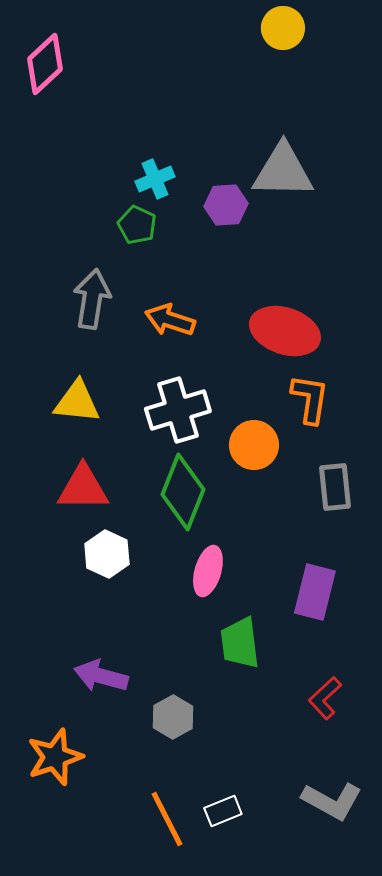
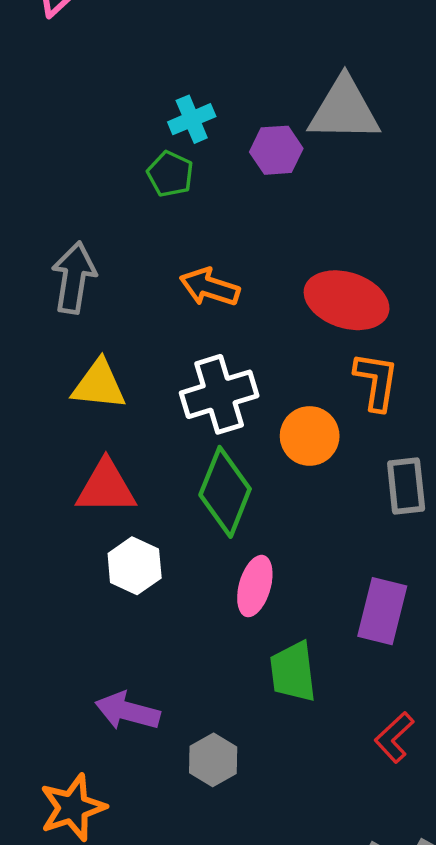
gray arrow: (92, 299) -> (74, 278), moved

